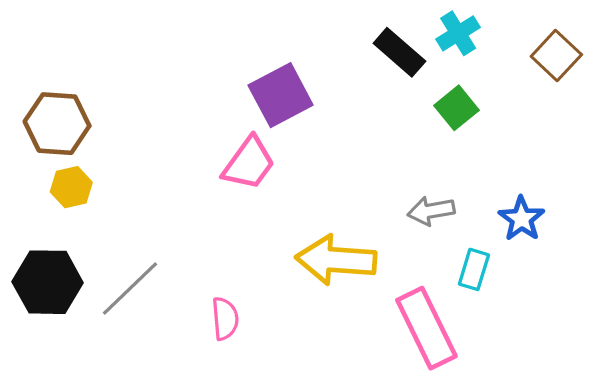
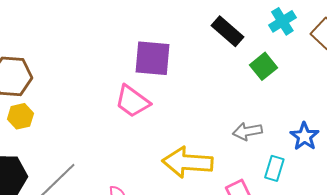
cyan cross: (458, 33) -> (282, 21), moved
purple square: (281, 95) -> (152, 58), turned 33
pink trapezoid: (249, 163) -> (132, 101), turned 90

